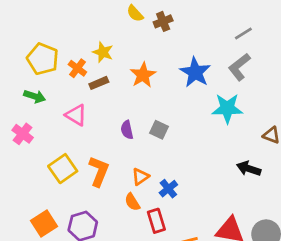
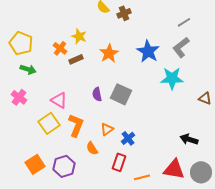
yellow pentagon: (43, 59) -> (21, 43), moved
pink triangle: (76, 115) -> (59, 100), moved
gray square: (159, 130) -> (121, 94), size x1.5
black arrow: (249, 169) -> (189, 139), moved
orange semicircle: (132, 202) -> (92, 148), moved
red rectangle: (156, 221) -> (119, 162), turned 36

